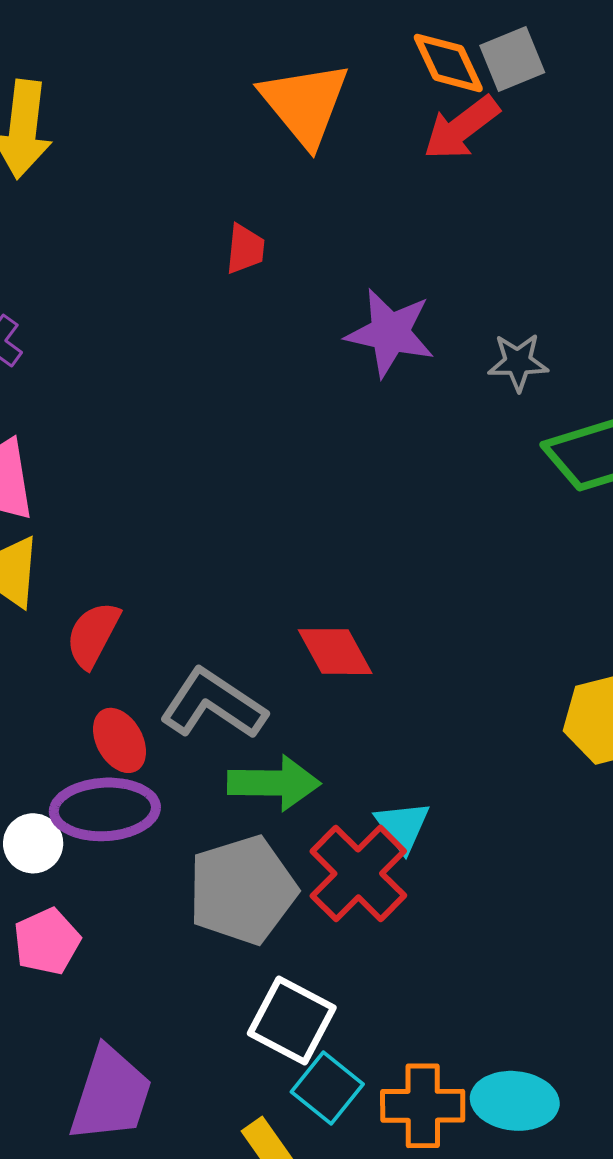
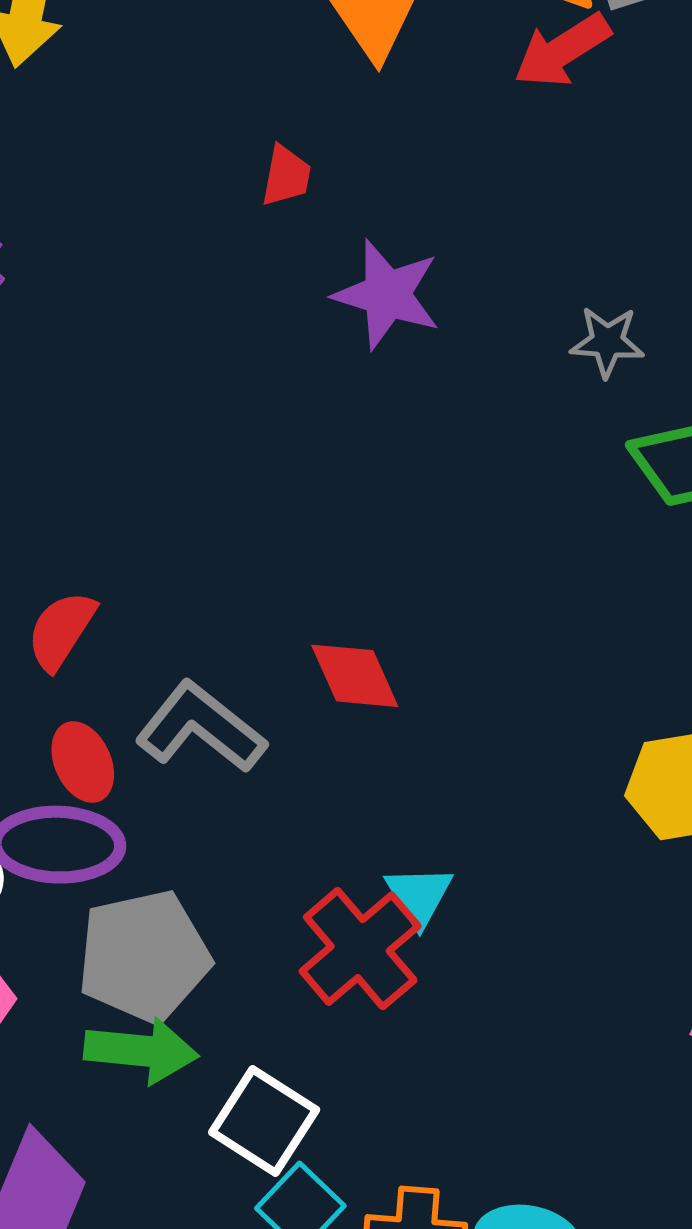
purple star: (390, 333) -> (387, 294), moved
green arrow: (274, 783) -> (141, 1051), moved
gray pentagon: (242, 890) -> (144, 956), moved

